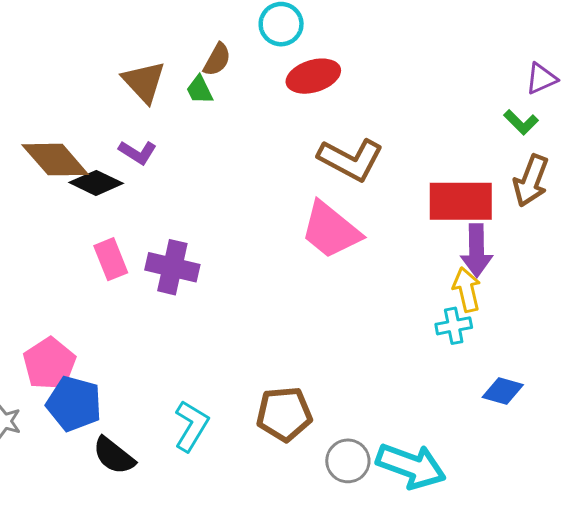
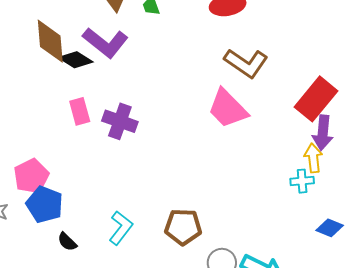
purple L-shape: (138, 152) -> (105, 43), size x1.8
brown diamond: (55, 160) -> (50, 41), turned 30
red rectangle: (461, 201) -> (316, 99), turned -57
black semicircle: (114, 456) -> (67, 242), size x0.7

